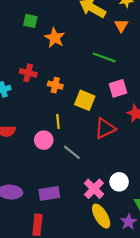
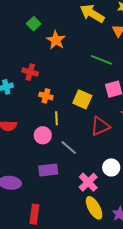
green square: (30, 21) -> (34, 24), turned 32
orange cross: (55, 85) -> (46, 96), moved
white circle: (119, 182) -> (111, 167), moved
purple rectangle: (49, 193) -> (48, 170), moved

